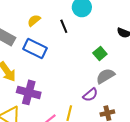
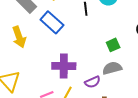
purple cross: (29, 92) -> (64, 66), moved, turned -30

